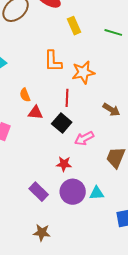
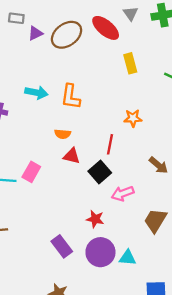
orange L-shape: (53, 61) -> (71, 97), moved
orange star: (83, 72) -> (133, 118), size x0.7
orange semicircle: (25, 95) -> (63, 134), turned -72

